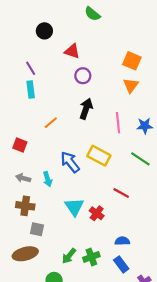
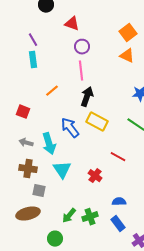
orange square: (132, 61) -> (128, 33), turned 30
orange triangle: (131, 85) -> (127, 56), turned -42
black arrow: (86, 109) -> (87, 97), moved
pink line: (118, 123) -> (81, 71), moved
cyan arrow: (48, 179) -> (49, 144), size x1.5
cyan triangle: (74, 207) -> (62, 170), moved

